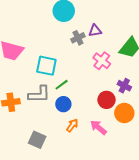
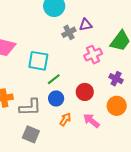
pink cross: (102, 61) -> (93, 55), turned 30
gray L-shape: (39, 94) -> (30, 107), moved
red circle: (106, 100) -> (85, 92), moved

